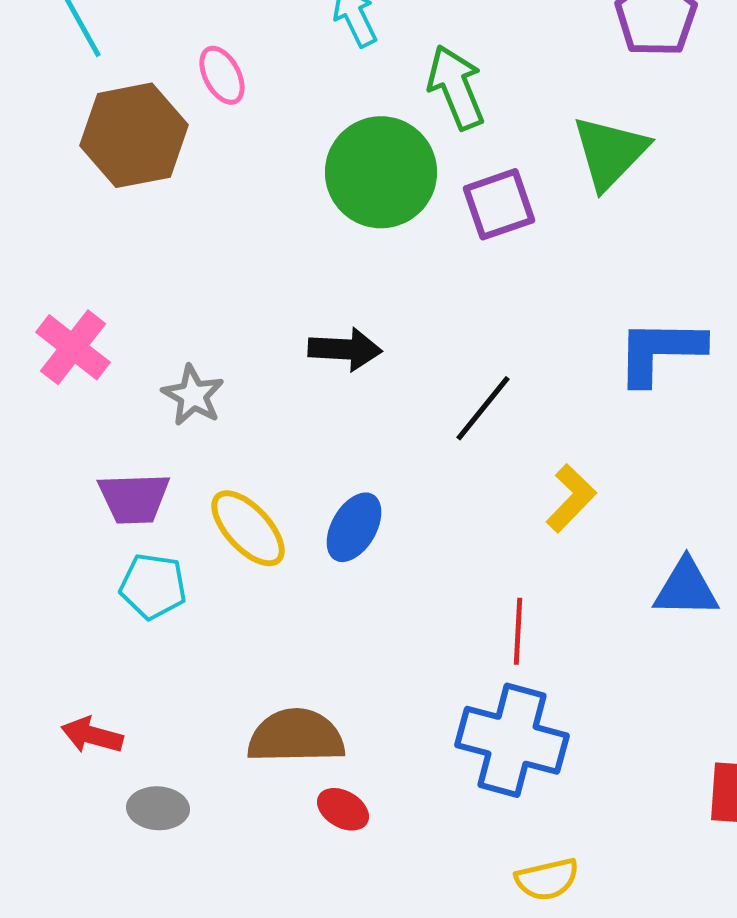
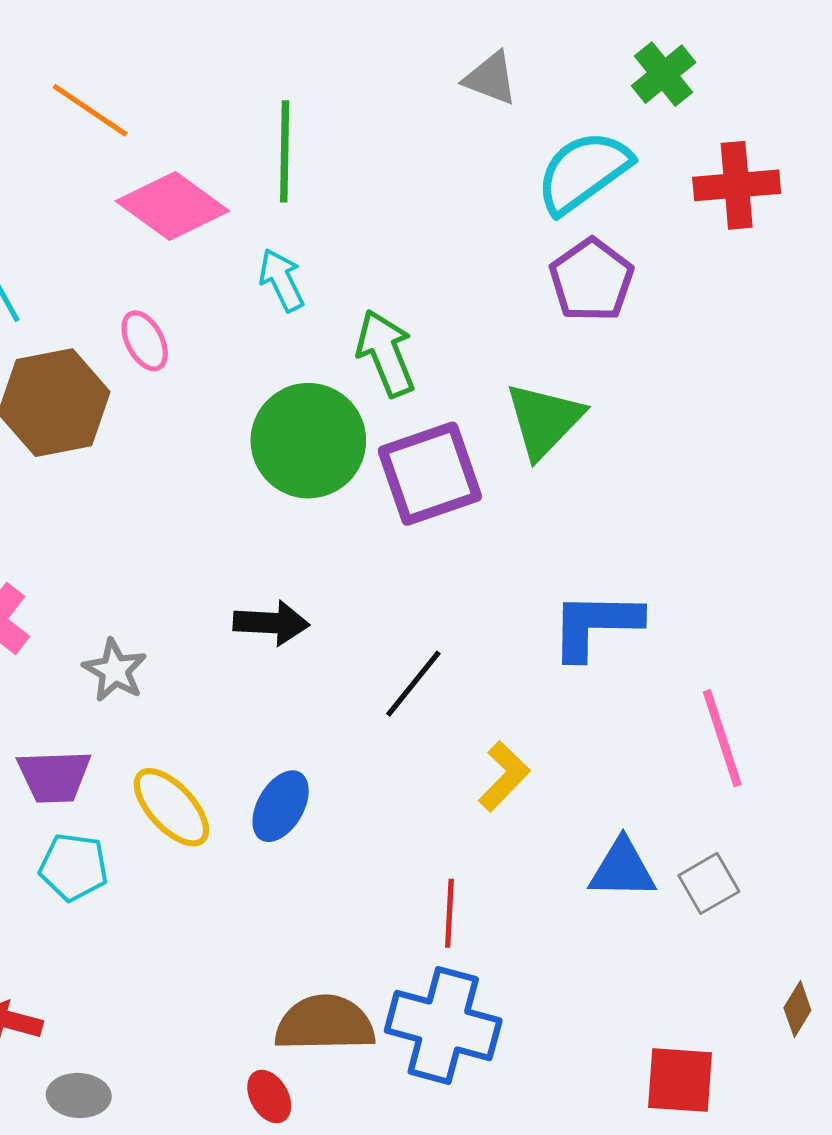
purple square: (499, 204) -> (430, 474), size x1.4
brown semicircle: (296, 736) -> (325, 1023), moved
red ellipse: (343, 809) -> (269, 1097), turned 30

